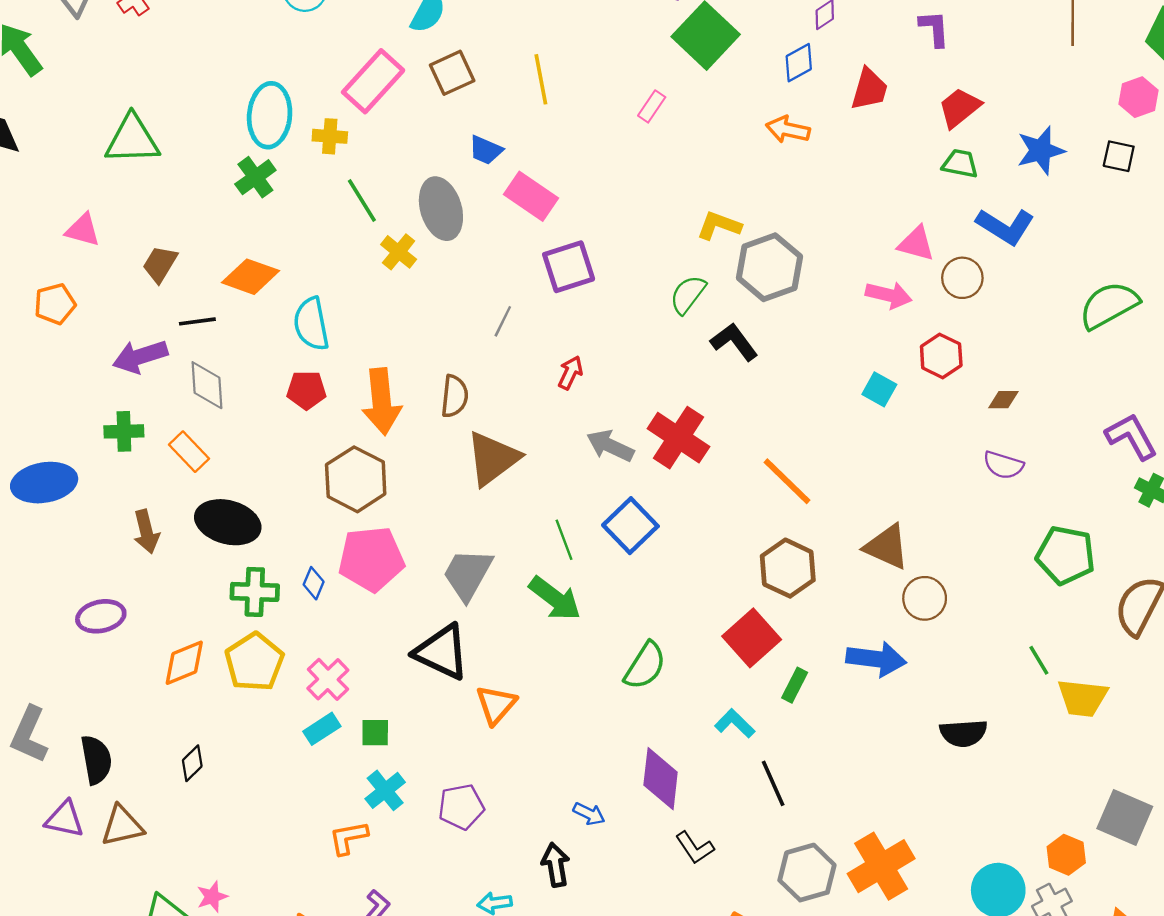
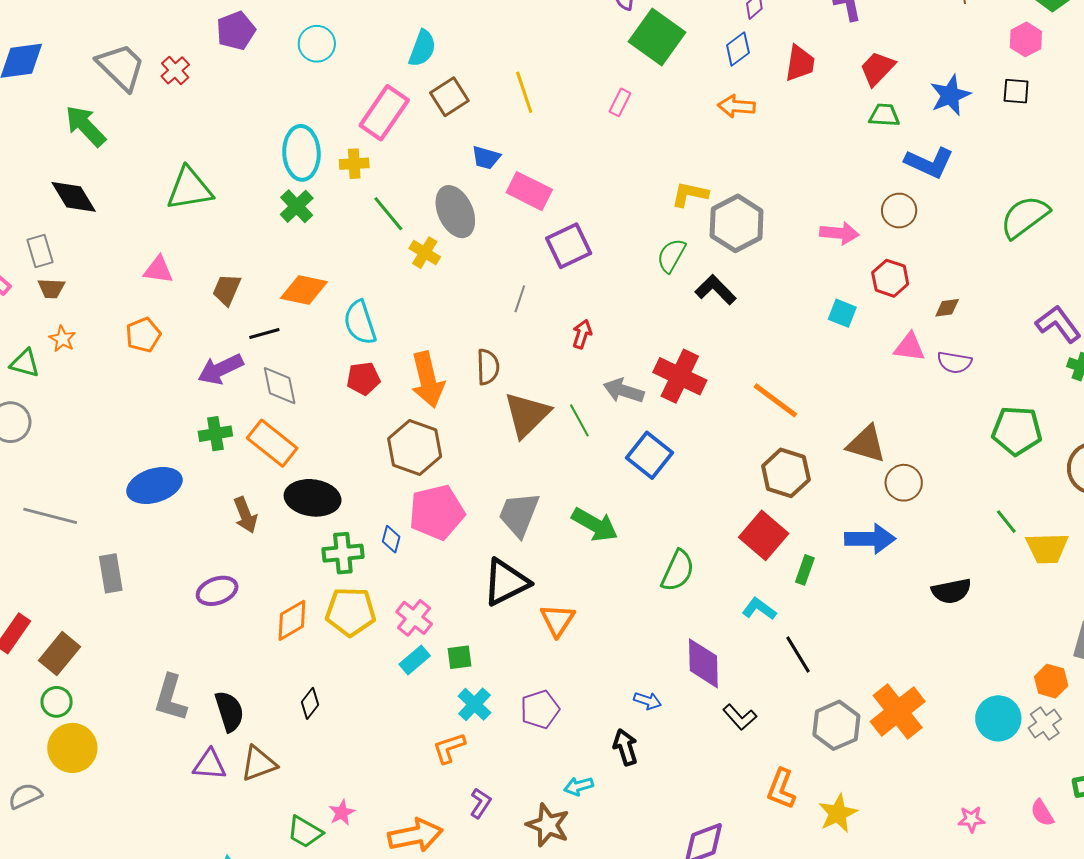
pink triangle: (916, 244) -> (909, 347), moved
orange rectangle: (189, 452) -> (272, 443), size x1.4
green line: (564, 540) -> (579, 420), moved
black triangle: (442, 652) -> (506, 582), turned -44
yellow pentagon: (254, 662) -> (351, 612), turned -30

